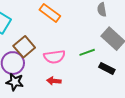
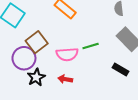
green line: (87, 52) -> (91, 46), moved
black star: (15, 82) -> (36, 77), moved, turned 30

